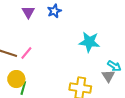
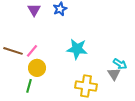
cyan star: (89, 42) -> (77, 49), moved
yellow circle: (16, 79) -> (37, 68), moved

